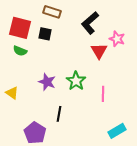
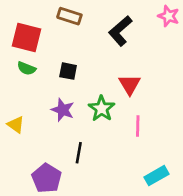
black square: (45, 34) -> (68, 71), moved
pink star: (117, 39) -> (169, 16), moved
red triangle: (99, 51) -> (130, 84), moved

